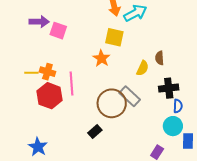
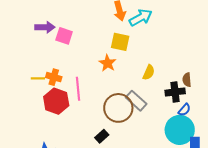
brown semicircle: (160, 58) -> (187, 80), moved
blue semicircle: (178, 106) -> (184, 110), turned 40
cyan circle: (173, 126) -> (180, 130), size x1.5

